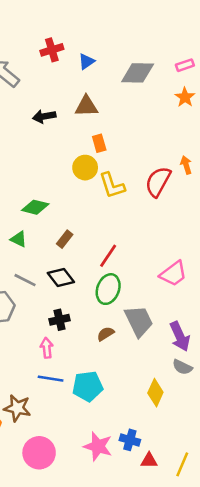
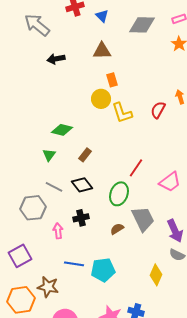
blue triangle: (86, 61) -> (102, 16), turned -40
black arrow: (44, 116) -> (56, 59), moved
red semicircle: (158, 182) -> (158, 110), size x0.7
green triangle: (19, 239) -> (49, 155), turned 40
red line: (108, 256) -> (136, 168), moved
pink arrow: (47, 348) -> (58, 231), moved

